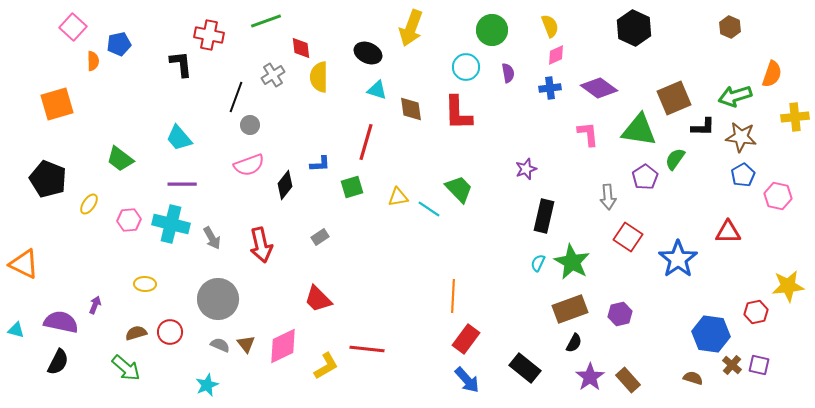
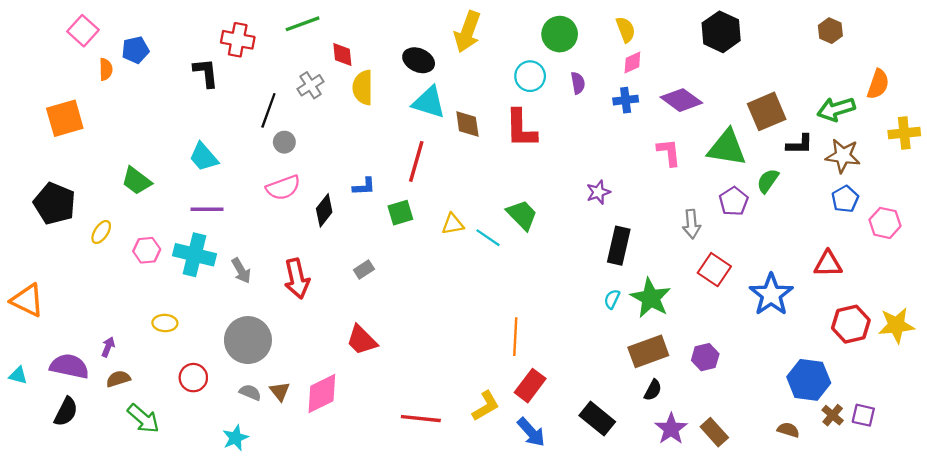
cyan triangle: (377, 90) -> (429, 102), size x1.5
red hexagon: (756, 312) -> (851, 324), moved, size x1.4
brown semicircle: (136, 333) -> (118, 379), moved
red line: (367, 349) -> (421, 419), moved
yellow L-shape: (326, 366) -> (486, 406), moved

